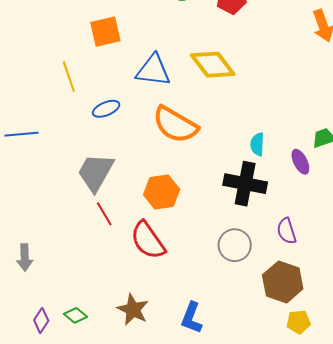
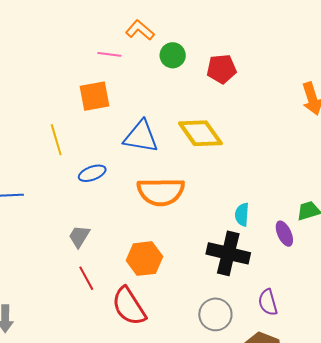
orange semicircle: (175, 125) -> (161, 192), turned -33
gray trapezoid: (96, 172) -> (79, 236), size x0.6

